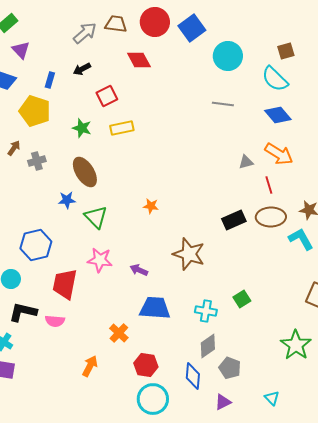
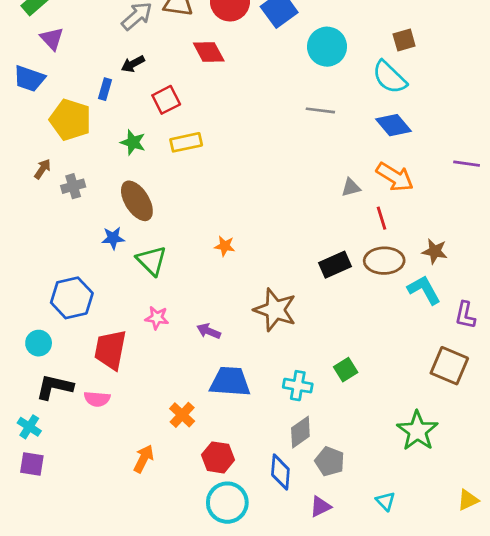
blue rectangle: (50, 80) -> (105, 89), moved
pink star: (100, 260) -> (157, 318), size x0.7

